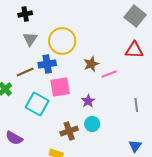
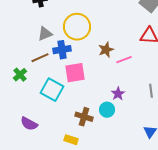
gray triangle: (30, 39) -> (45, 34), moved, turned 35
purple star: (88, 101) -> (118, 94), moved
brown cross: (69, 131) -> (84, 117), turned 36

